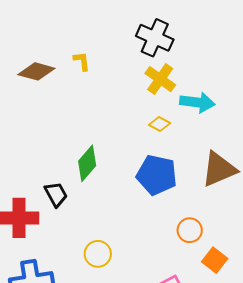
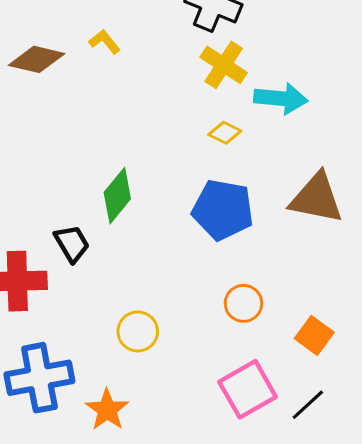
yellow L-shape: (82, 61) -> (105, 42), turned -30
brown triangle: (219, 169) -> (316, 198), turned 36
orange circle: (190, 230) -> (243, 303), moved

